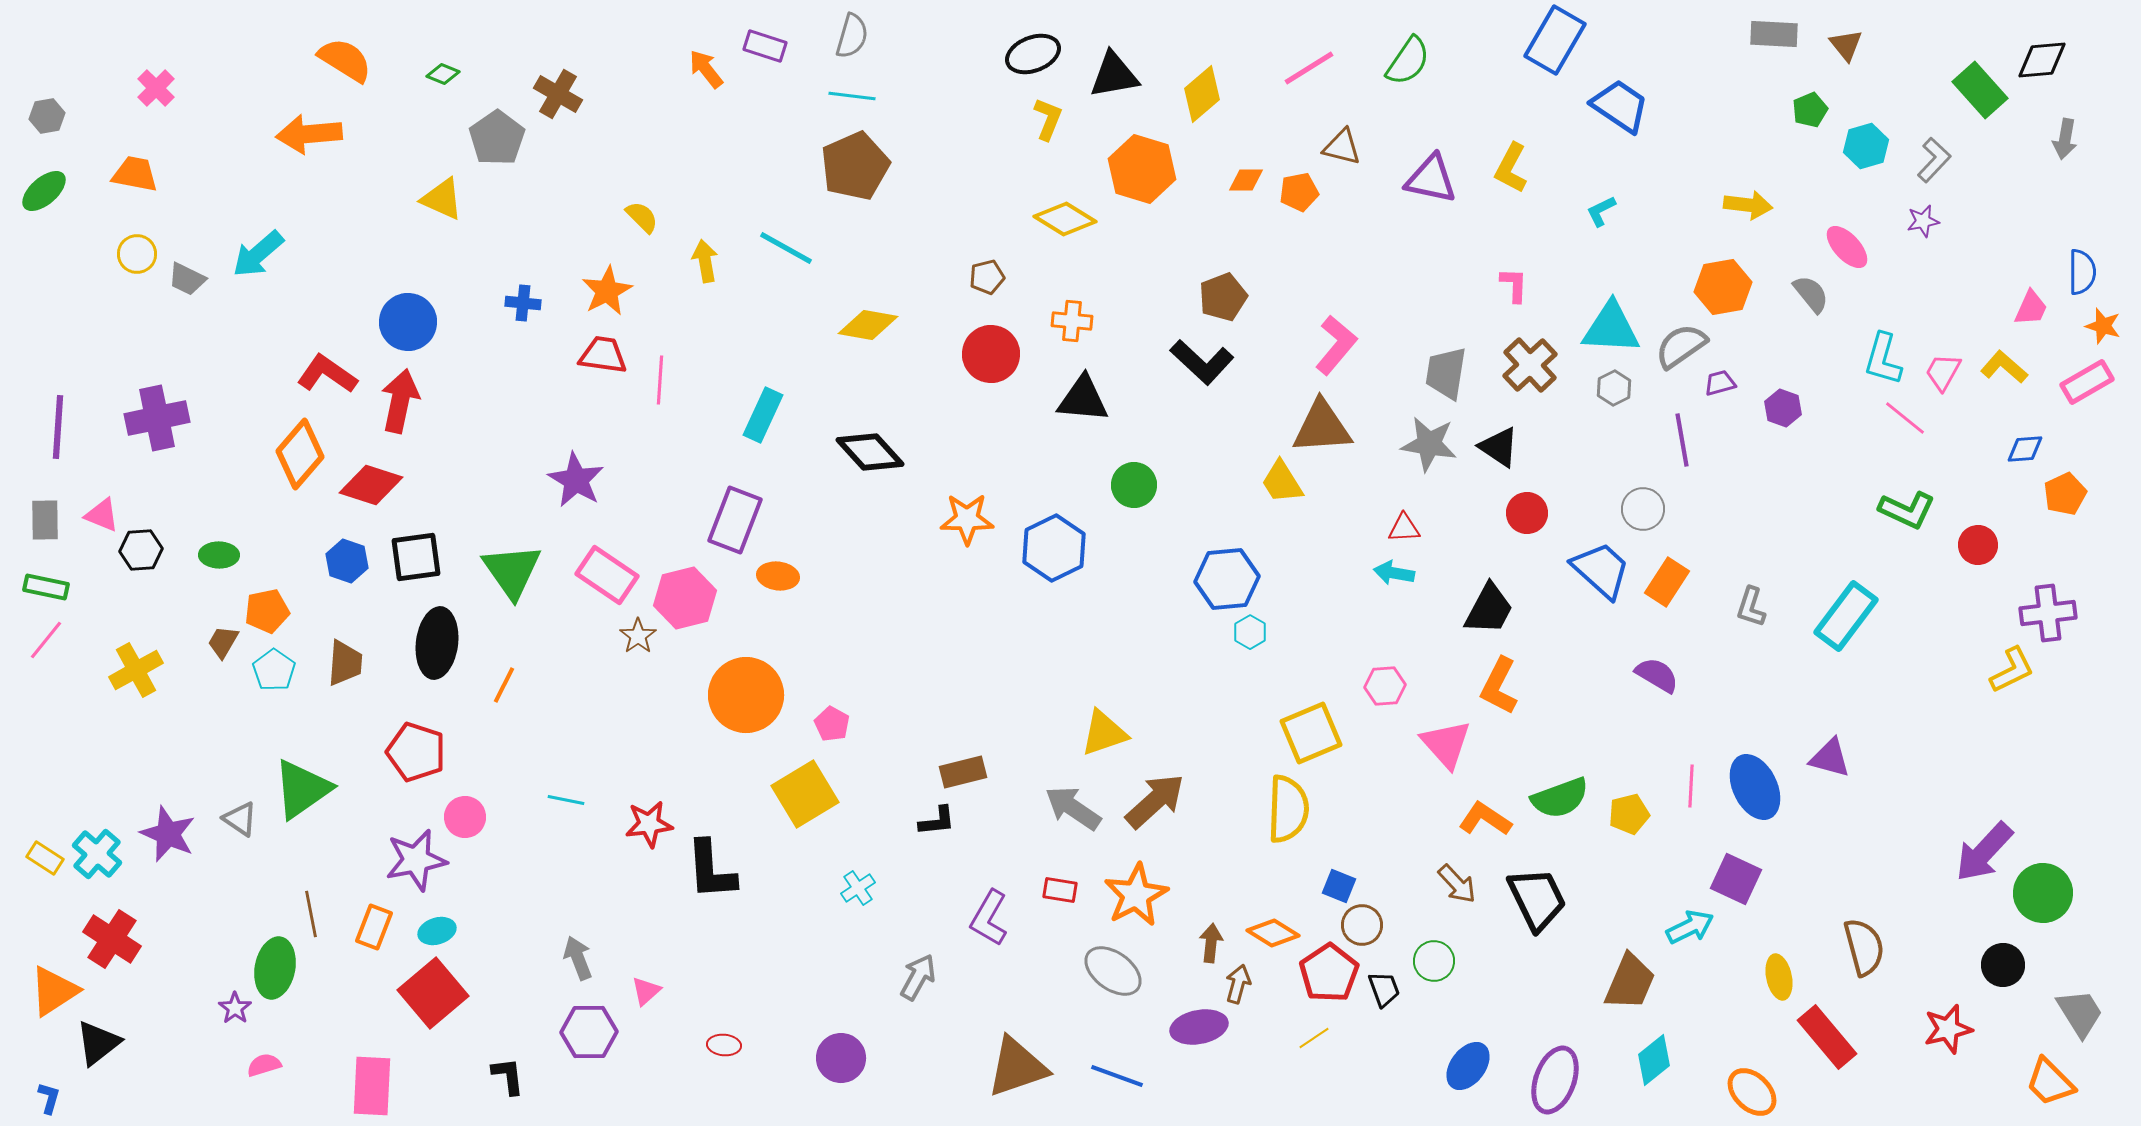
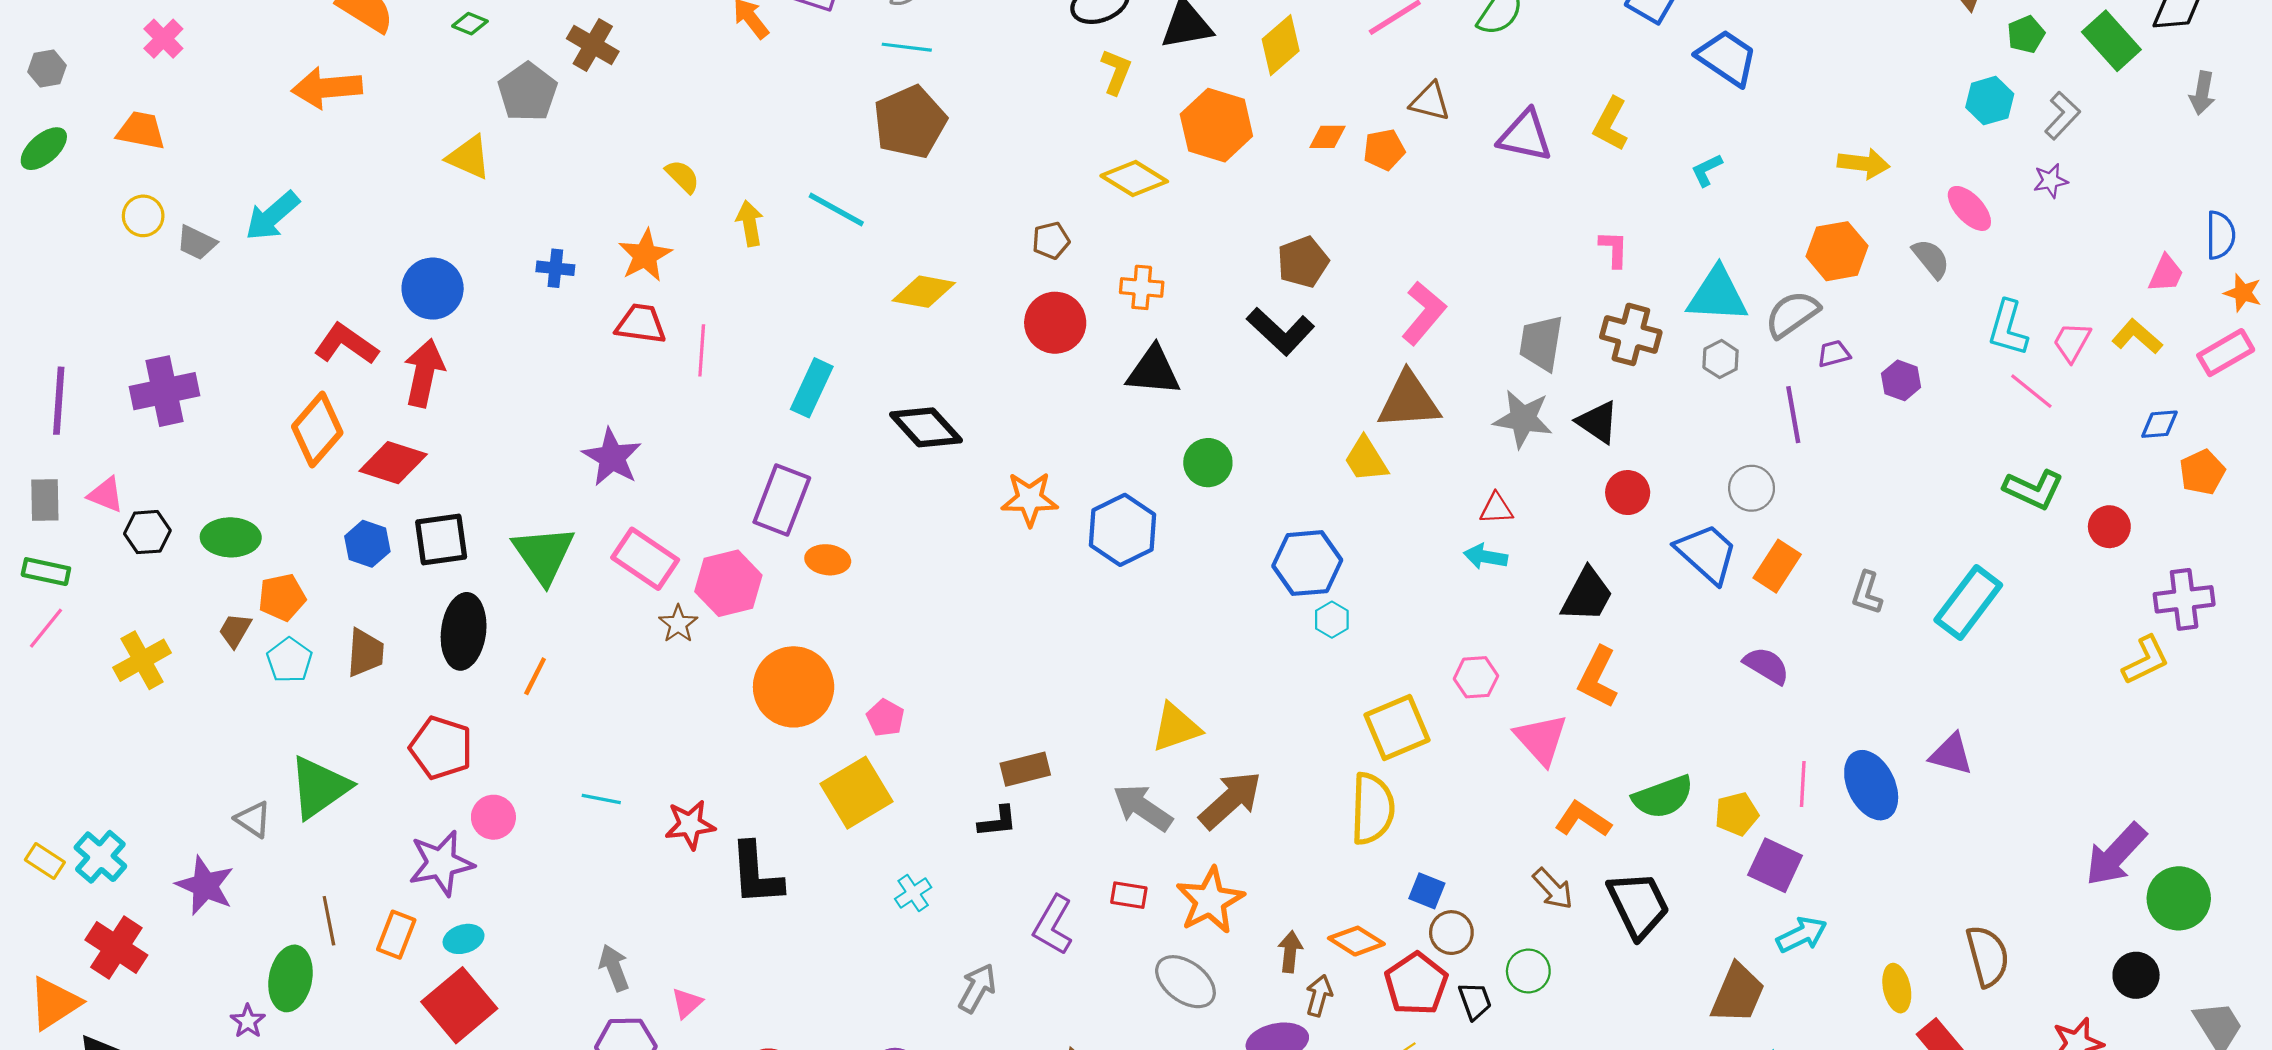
green pentagon: (1810, 110) -> (2026, 34), moved
brown cross: (1530, 365) -> (1631, 334), turned -32
green ellipse: (219, 555) -> (231, 537), size x1.4
purple star: (168, 834) -> (205, 886), moved
purple square: (1736, 879) -> (1775, 865), moved

